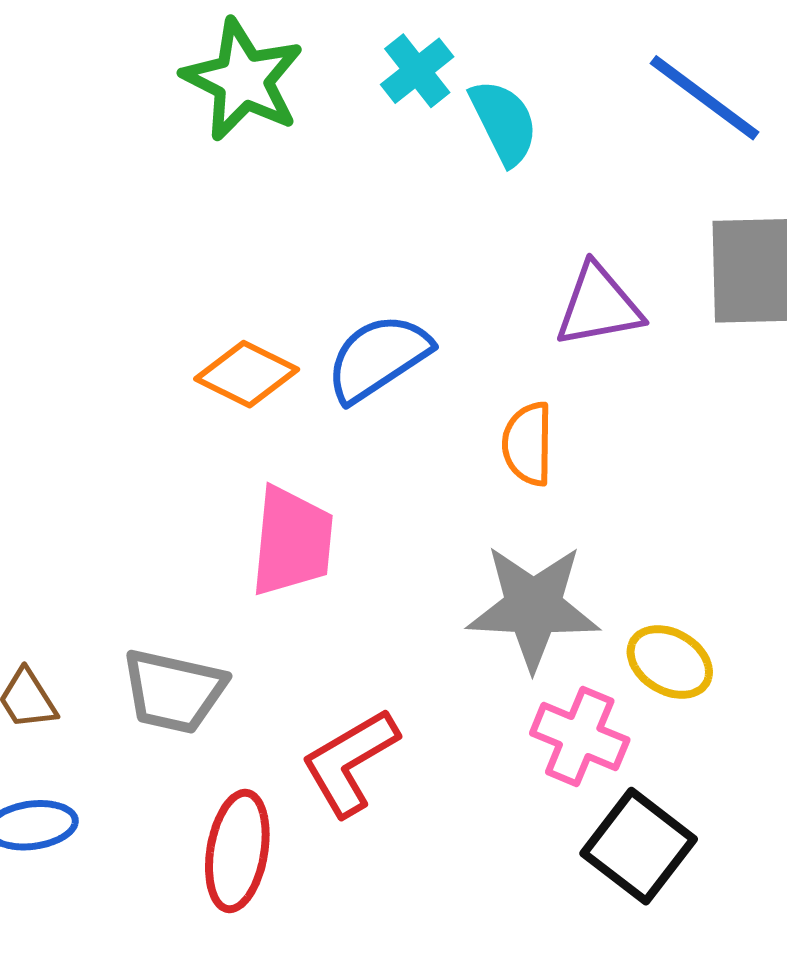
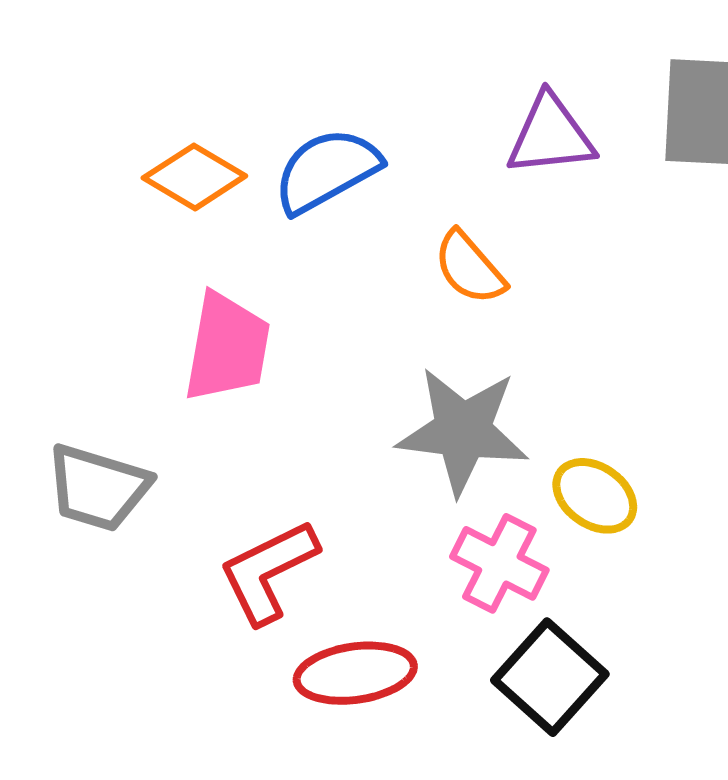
orange semicircle: (528, 444) -> (470, 268), turned -46
red ellipse: (237, 851) -> (355, 673), moved, turned 68

